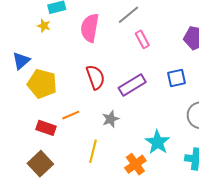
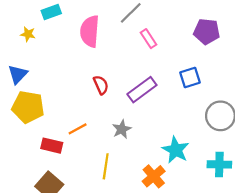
yellow star: (44, 26) -> (28, 34), moved
red semicircle: (95, 77) -> (101, 85), size x0.7
yellow pentagon: (42, 84) -> (28, 107), moved

